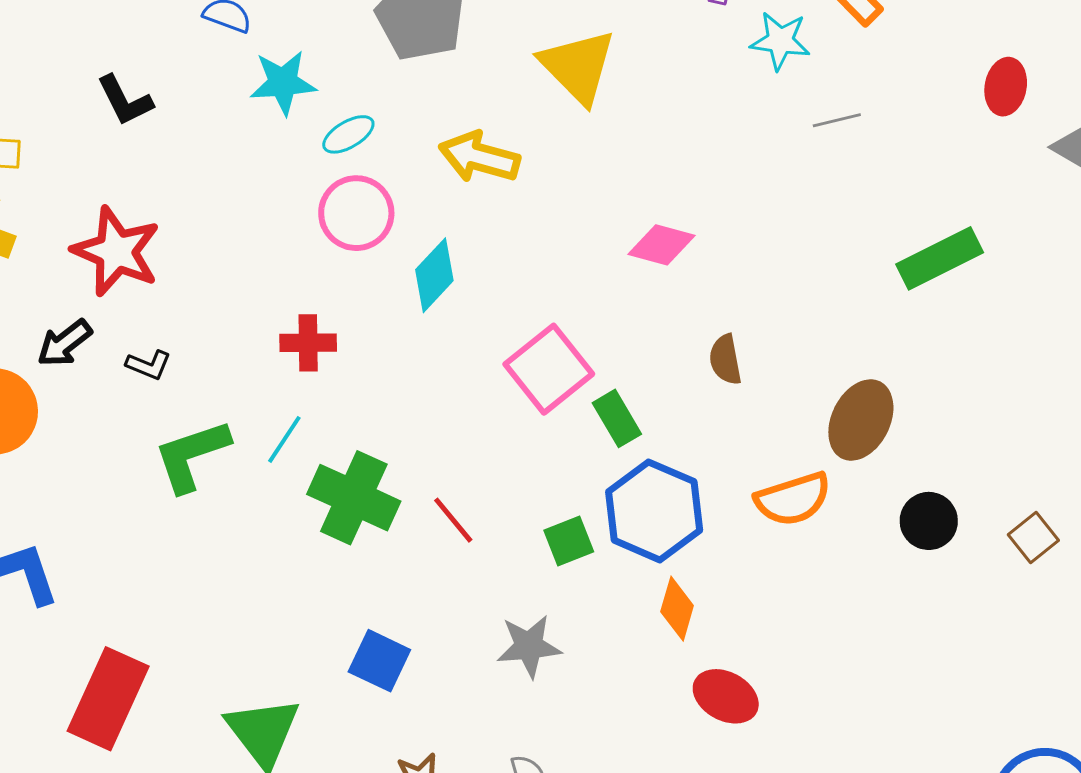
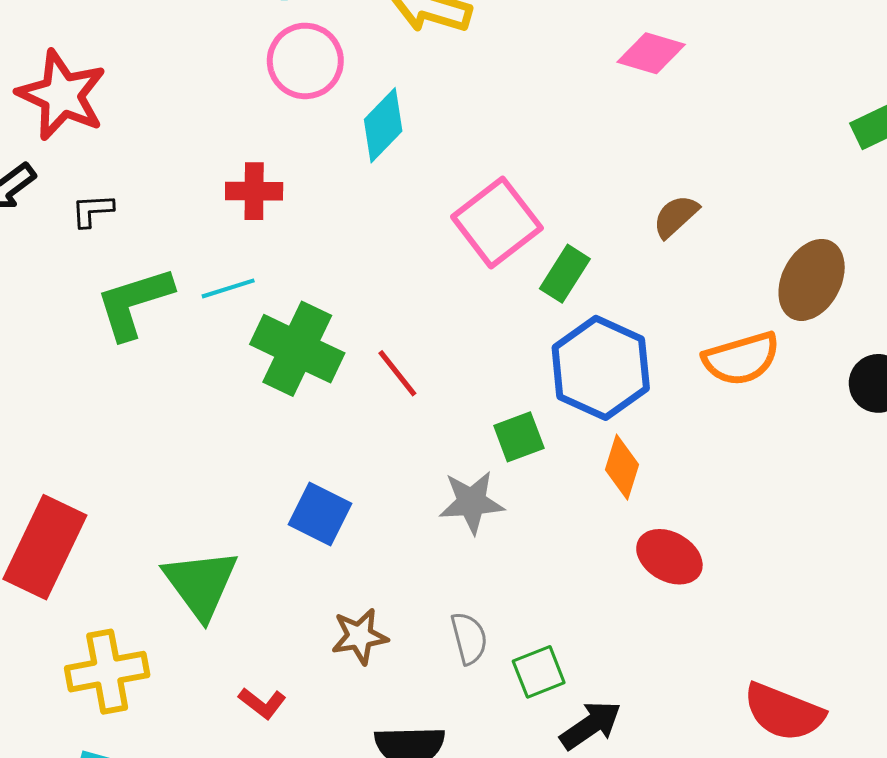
pink diamond: (661, 245) -> (651, 53), moved
brown semicircle: (725, 360) -> (676, 216), turned 57
black L-shape: (149, 365) -> (92, 210), turned 153
green rectangle: (617, 418) -> (565, 274), turned 62
cyan line: (284, 439) -> (228, 288), turned 38
green square: (569, 541) -> (519, 437), moved

